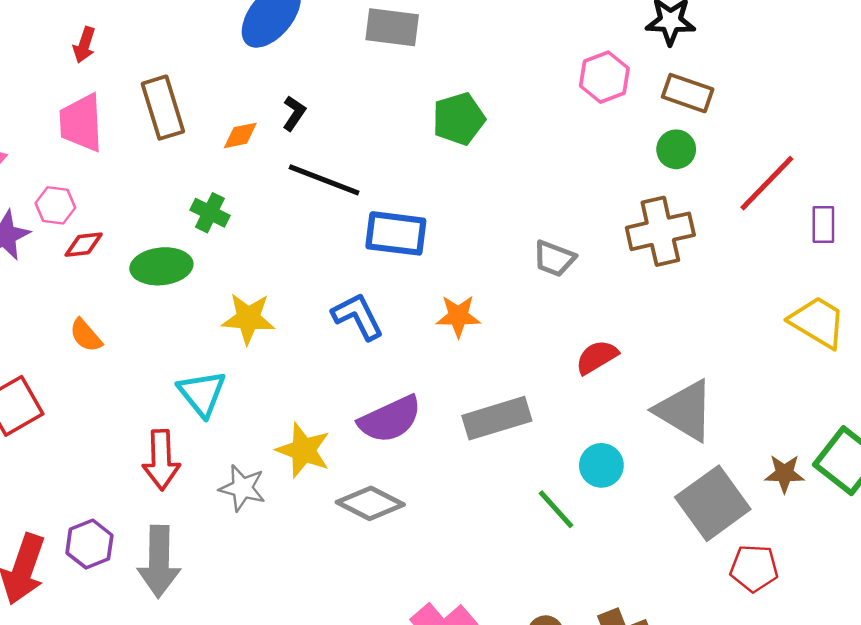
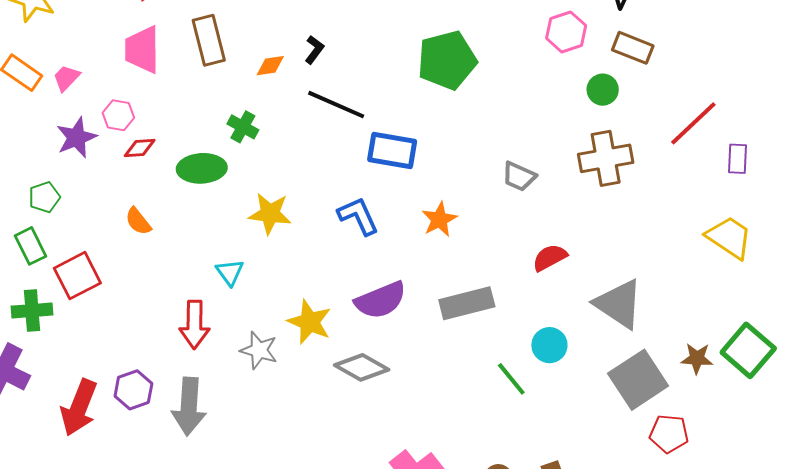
green pentagon: (459, 119) -> (447, 60), size x1.4
green circle: (676, 149) -> (603, 90), moved
orange star: (458, 316) -> (439, 219), turned -30
cyan triangle: (202, 393) -> (230, 272), size x0.7

